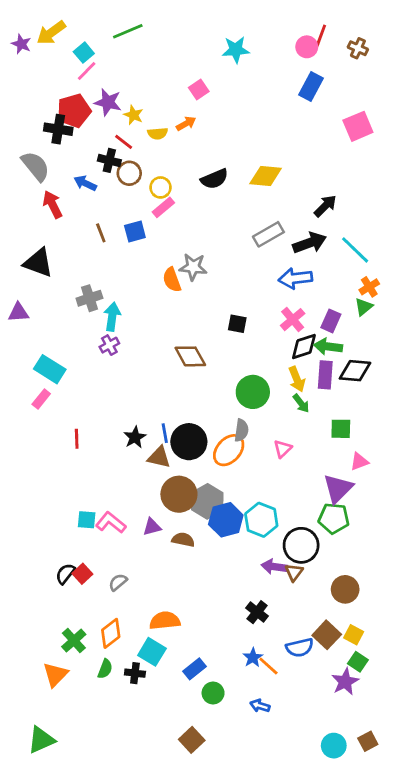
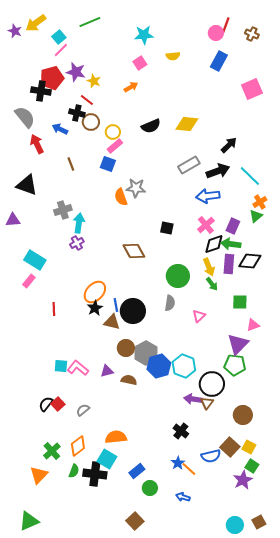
cyan star: (236, 50) -> (144, 35), moved
yellow semicircle: (158, 133) -> (173, 56), moved
blue square: (135, 231) -> (108, 164), moved, turned 35
orange ellipse: (229, 450) -> (95, 292), moved
brown circle: (179, 494) -> (126, 348), size x0.7
black cross: (135, 673) -> (95, 474), size x1.6

